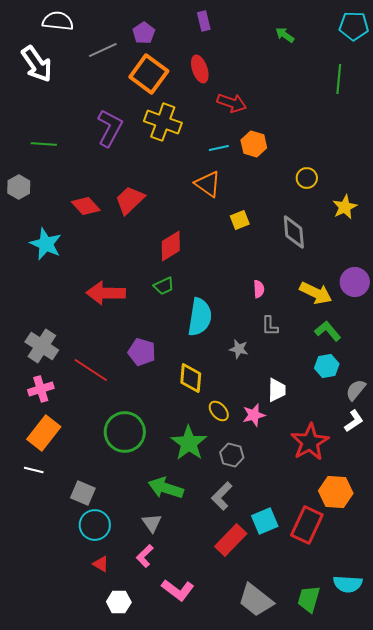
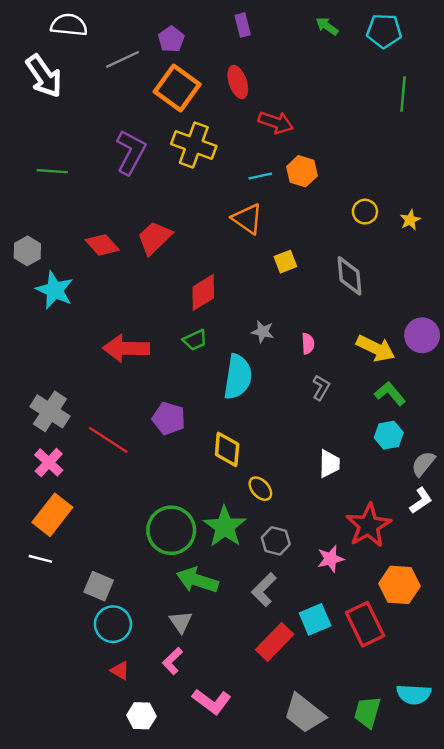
cyan pentagon: (354, 26) -> (384, 31), moved
green arrow: (285, 35) -> (327, 26), moved
gray hexagon: (19, 187) -> (27, 251), moved
yellow star: (345, 207) -> (410, 220), moved, size x0.7
gray L-shape: (270, 326) -> (321, 388), turned -150
gray star: (239, 349) -> (263, 332), moved
pink cross: (41, 389) -> (49, 462), turned -30
pink star: (254, 415) -> (331, 559), moved
green circle: (125, 432) -> (171, 530), moved
red rectangle: (307, 525) -> (365, 624), turned -51

